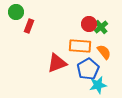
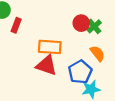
orange rectangle: (80, 46) -> (50, 47), moved
red triangle: (57, 63) -> (47, 65), turned 40

